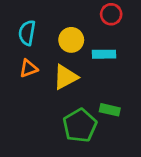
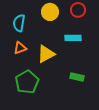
yellow circle: (71, 40) -> (50, 12), moved
green pentagon: (80, 125) -> (27, 82), moved

